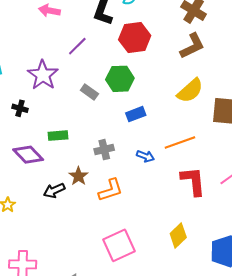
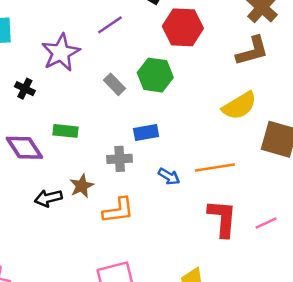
blue rectangle: (136, 114) -> (146, 132), moved

